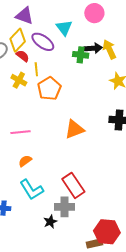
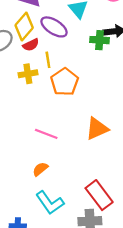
red semicircle: (23, 56) -> (31, 45), turned 120
yellow cross: (19, 80) -> (28, 74), turned -35
pink line: (21, 132) -> (46, 134), moved, turned 30

